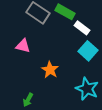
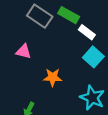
orange star: (50, 70) -> (53, 77), turned -30

